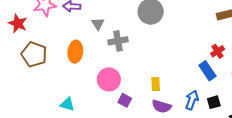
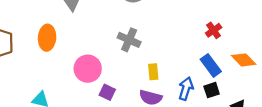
gray cross: (118, 41) -> (129, 40), moved, turned 36
blue rectangle: (207, 71) -> (211, 65), moved
yellow rectangle: (156, 84) -> (153, 72), moved

